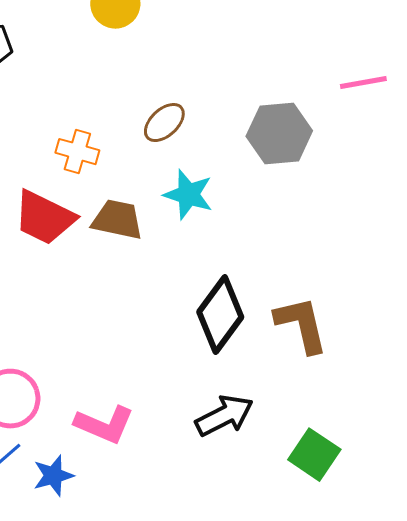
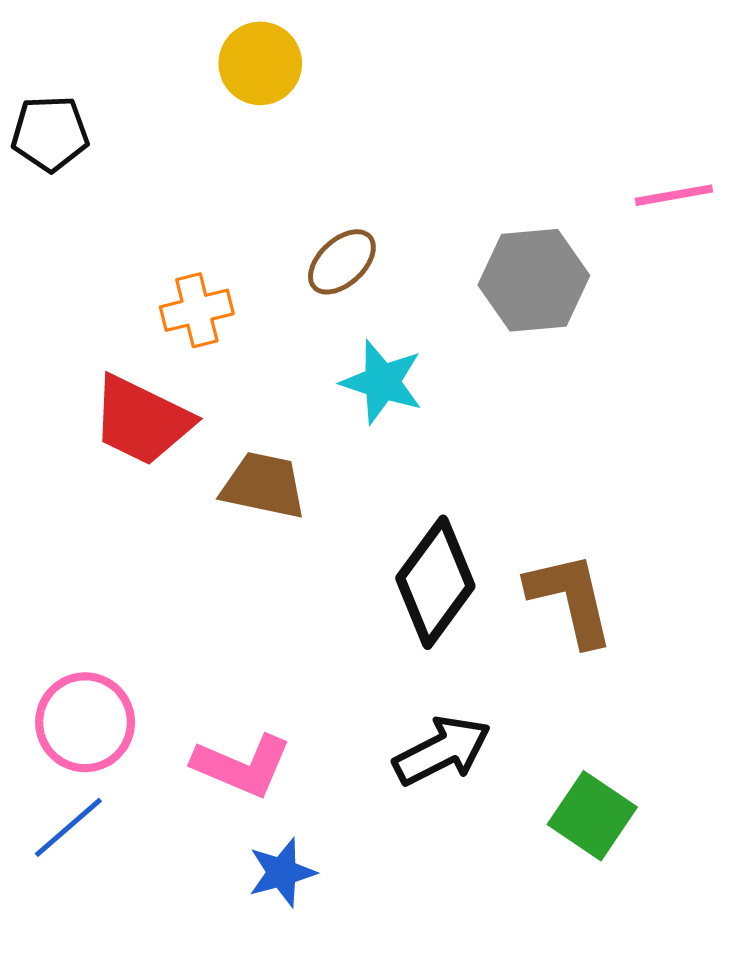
orange cross: (77, 152) -> (197, 310), turned -30
brown trapezoid: (117, 220) -> (264, 485), moved
blue star: (53, 476) -> (282, 872), moved

